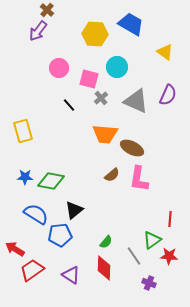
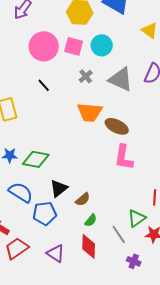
pink circle: (59, 68) -> (44, 46), size x1.5
pink square: (89, 79) -> (74, 46), moved
black line: (69, 105) -> (44, 85), moved
brown semicircle: (112, 175) -> (83, 199), moved

